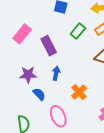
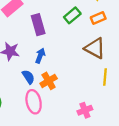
orange cross: (79, 92) -> (49, 81), moved
blue semicircle: (39, 94) -> (28, 77), moved

